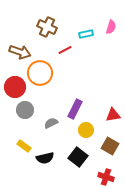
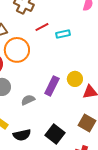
cyan rectangle: (86, 34) -> (63, 34), moved
yellow circle: (86, 130) -> (75, 79), moved

